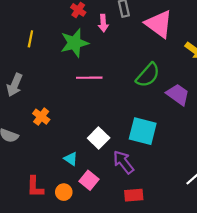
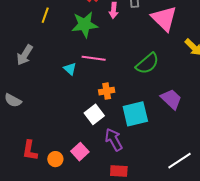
purple trapezoid: (178, 94) -> (171, 99), moved
orange cross: (41, 117) -> (107, 91), moved, turned 35
cyan square: (143, 131) -> (135, 114), turned -36
cyan triangle: (71, 159) -> (70, 69), moved

